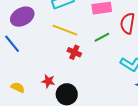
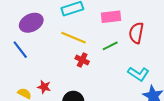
red star: (48, 81) -> (44, 87), moved

